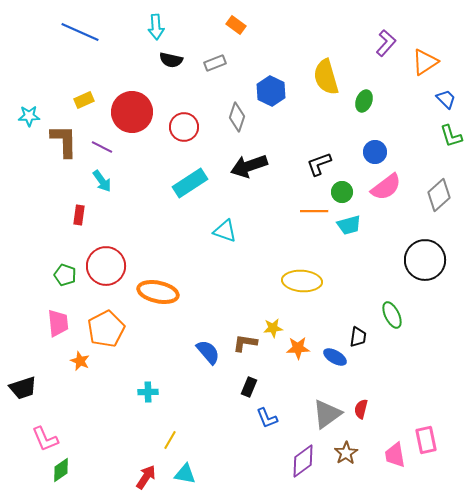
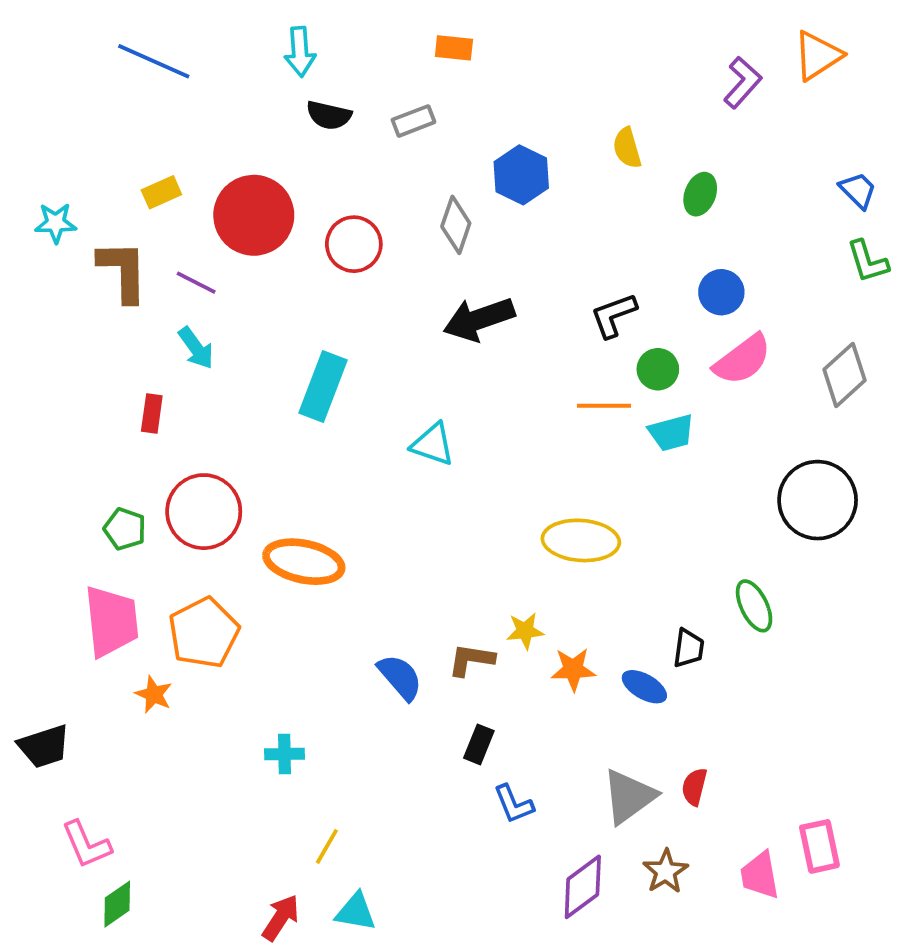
orange rectangle: (236, 25) -> (454, 48), turned -30
orange triangle: (425, 62) -> (818, 56), moved
yellow semicircle: (326, 77) -> (627, 148), size x0.6
cyan rectangle: (190, 183) -> (323, 387), moved, turned -36
pink trapezoid: (58, 323) -> (111, 621), size x1.4

